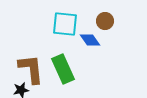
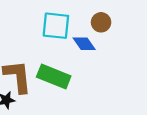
green rectangle: (63, 69) -> (54, 76), turned -44

